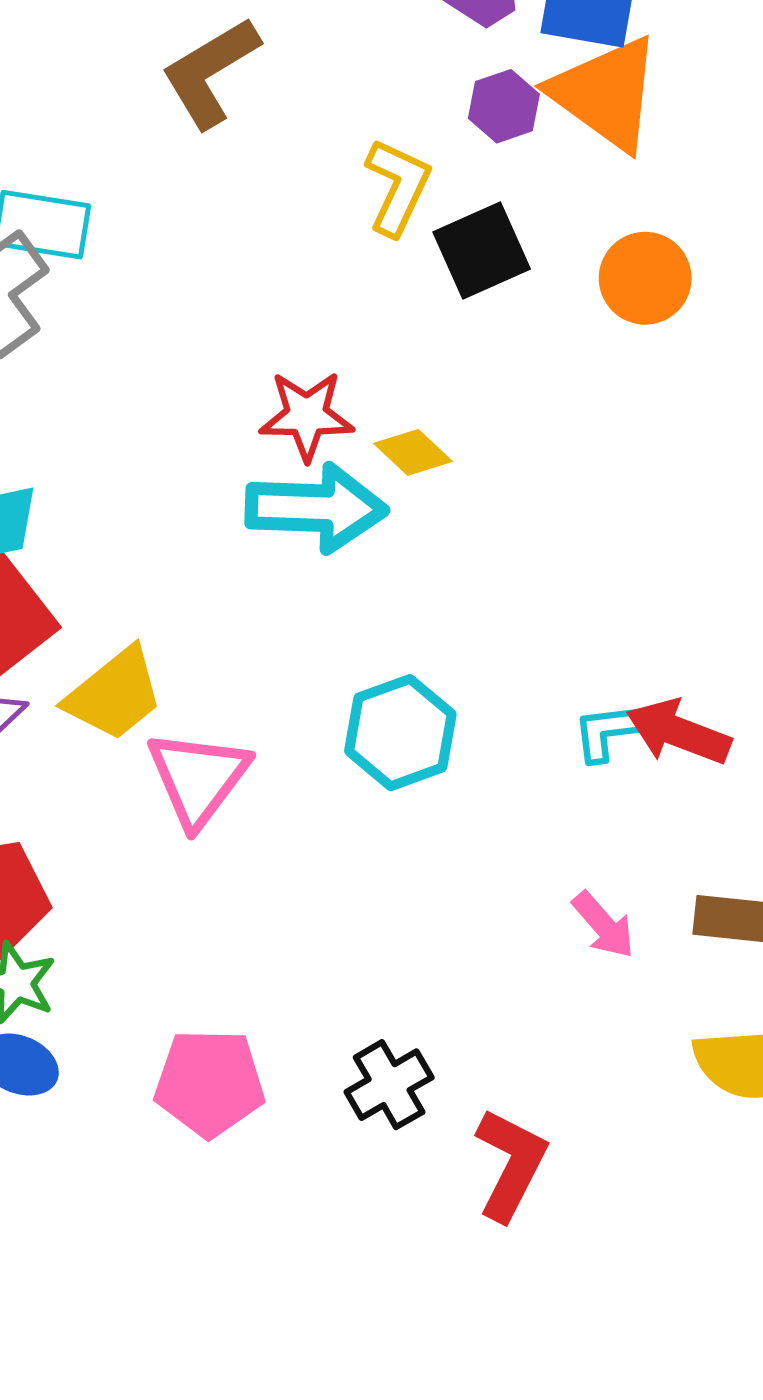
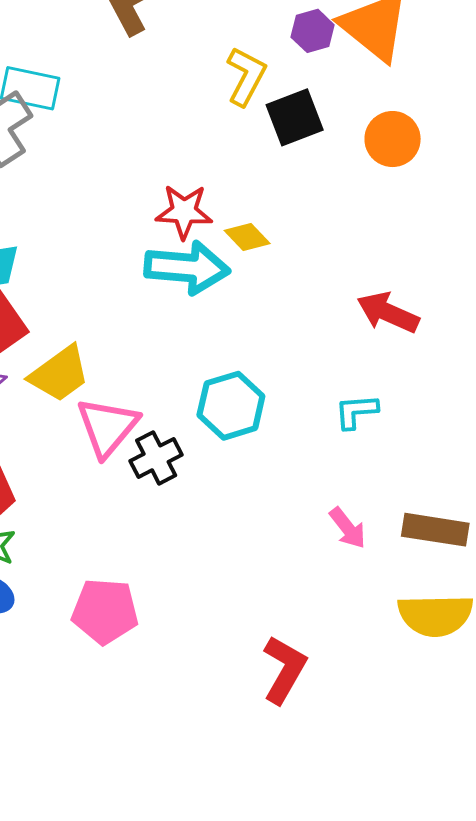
red arrow: (679, 732) -> (388, 312), moved
black cross: (389, 1085) -> (156, 458), moved

